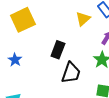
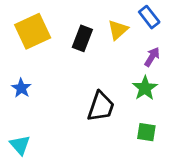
black rectangle: (58, 50) -> (82, 38), moved

